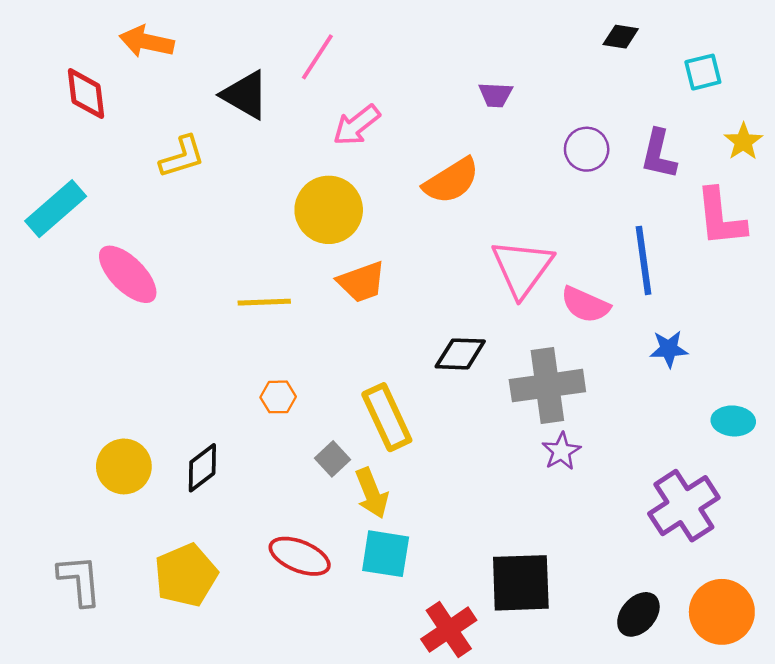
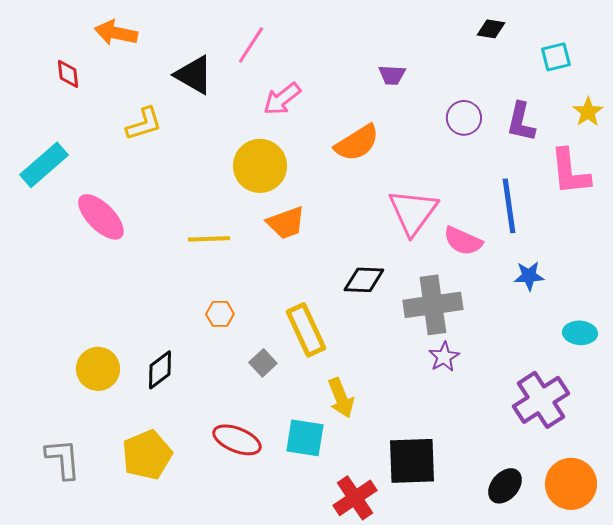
red diamond: (86, 94) -> (68, 74), size x0.7
yellow arrow: (372, 493) -> (341, 398), moved

